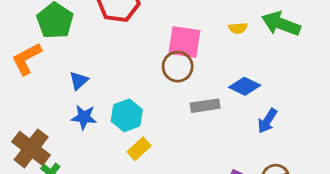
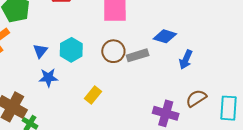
brown circle: (178, 67) -> (113, 51), moved
cyan hexagon: (127, 115) -> (71, 50), moved

